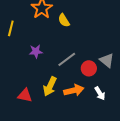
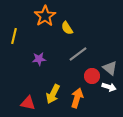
gray line: (67, 59) -> (78, 54), moved
orange arrow: (74, 90) -> (77, 98), turned -60
white arrow: (100, 93) -> (109, 87), moved, turned -40

